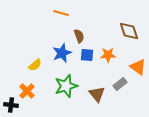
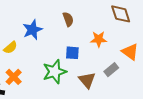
blue star: (62, 53) -> (32, 30), moved
blue square: (87, 55) -> (72, 53), moved
yellow semicircle: (35, 65) -> (10, 48), moved

